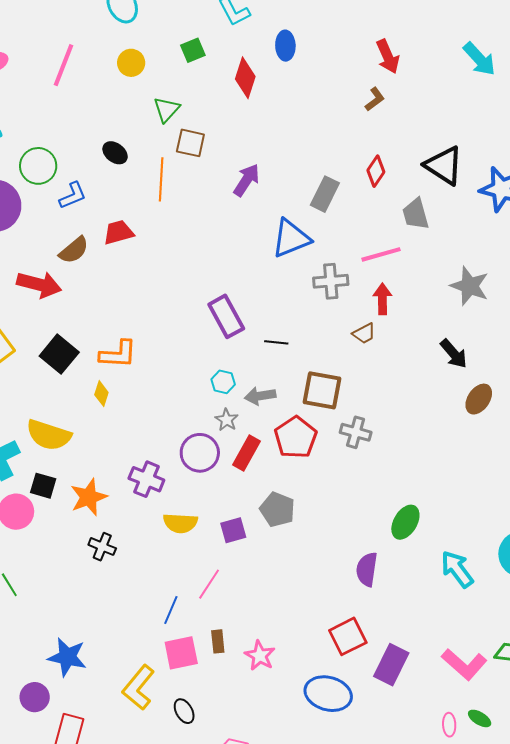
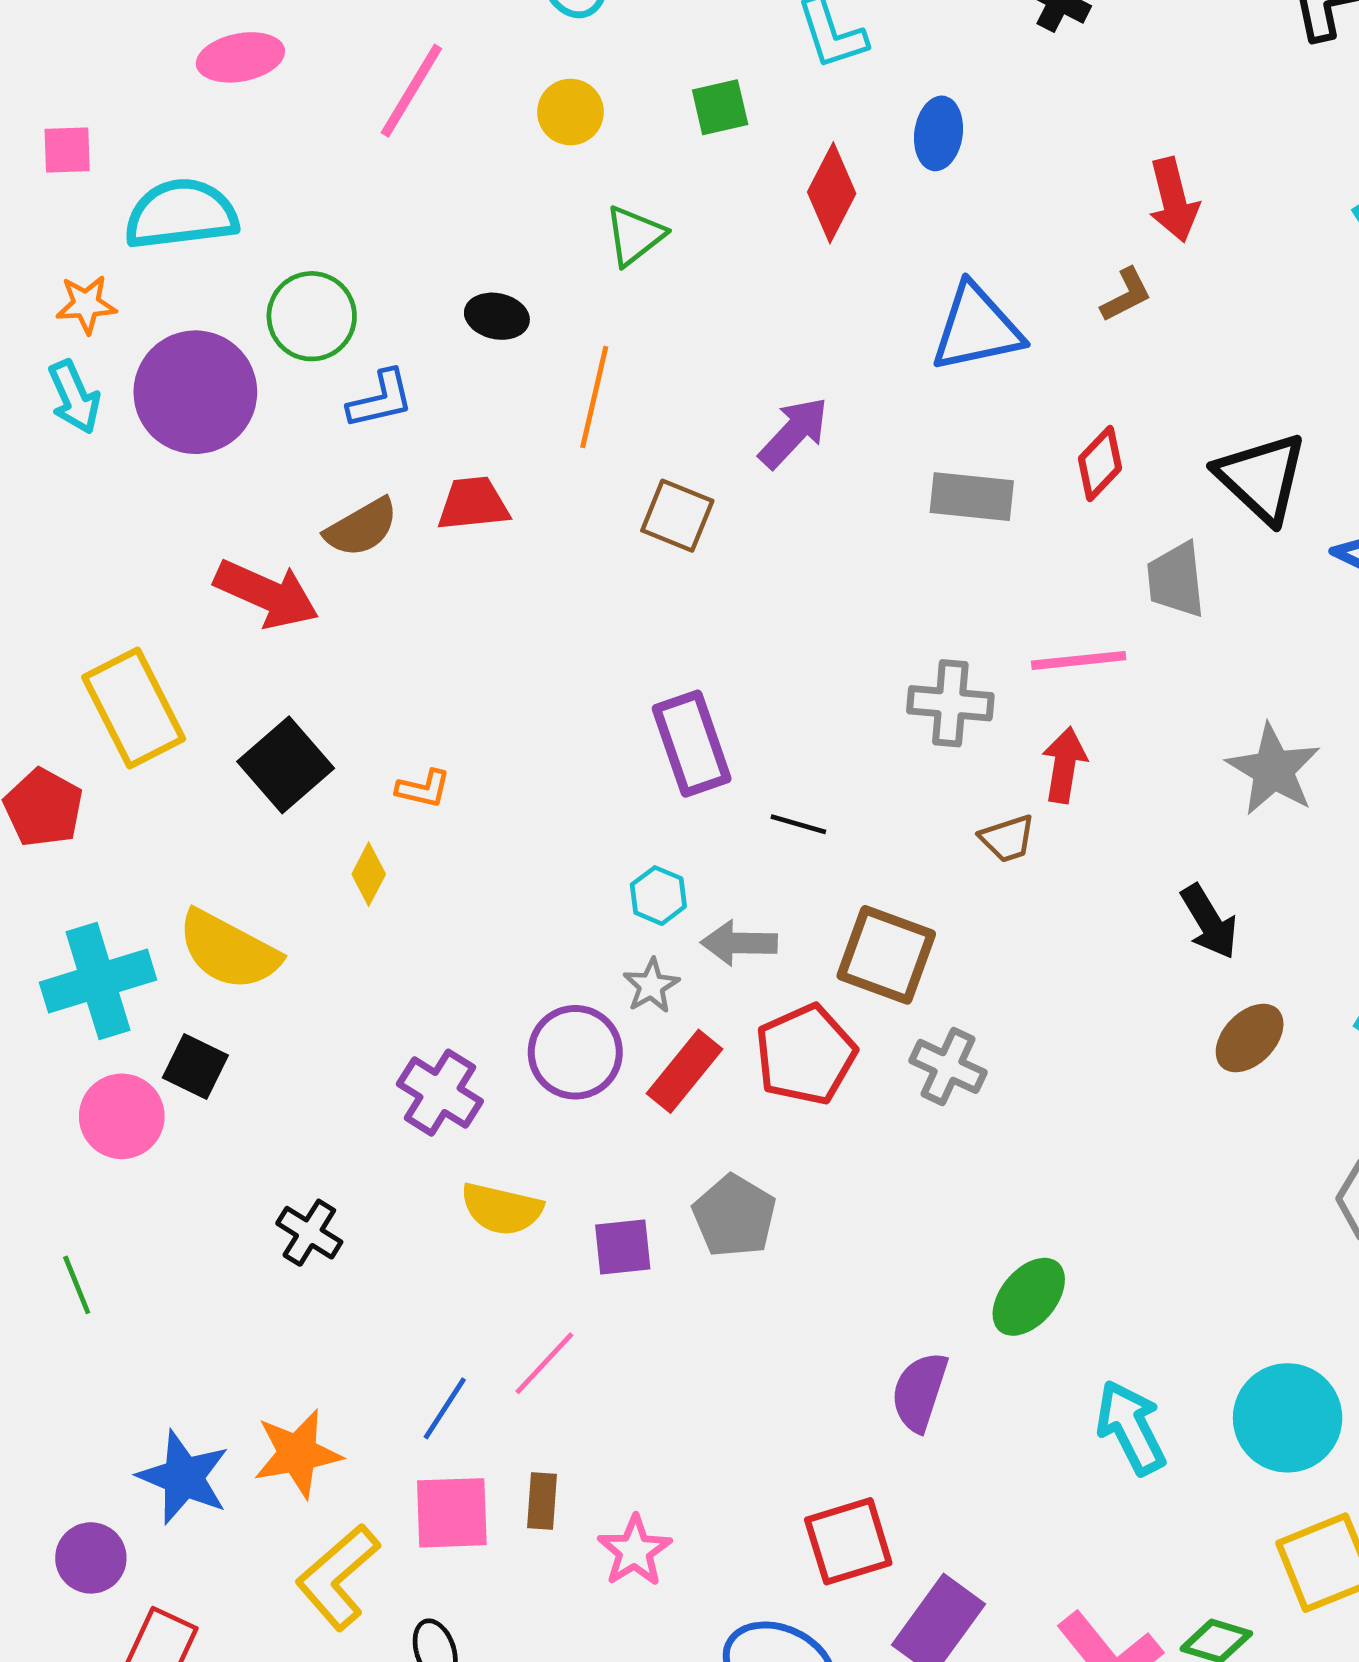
brown square: (190, 143) -> (677, 516), moved
black ellipse: (115, 153) -> (497, 316), turned -35
gray rectangle: (325, 194) -> (972, 497), turned 60
blue triangle: (291, 238) -> (977, 328), moved
orange L-shape: (118, 354) -> (423, 789), size x0.6
orange star: (89, 497) -> (297, 1453), moved

